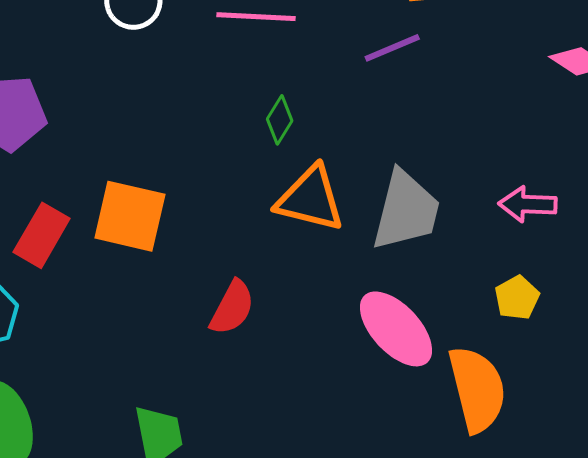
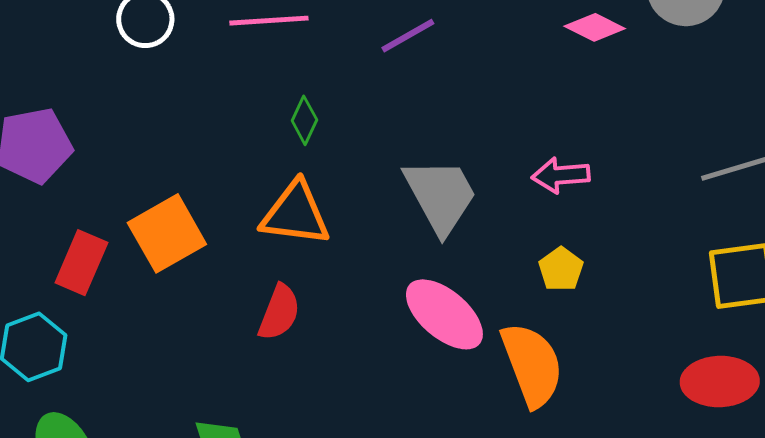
orange triangle: (310, 199) -> (295, 214), moved
gray trapezoid: (406, 211) -> (440, 196), turned -36
orange square: (130, 216) -> (167, 233), turned -36

